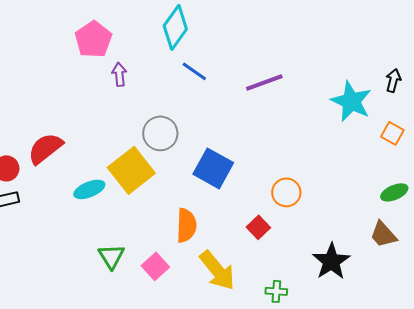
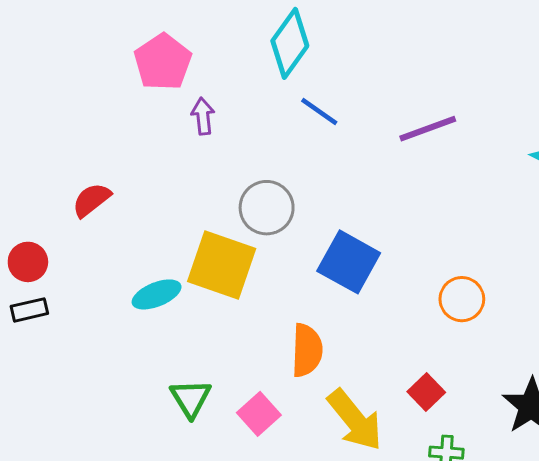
red semicircle: (45, 148) -> (91, 200), moved, size x0.7
yellow square: (131, 170) -> (222, 265), turned -33
red square: (258, 227) -> (426, 392), moved

